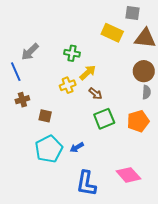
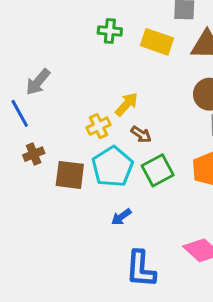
green cross: (72, 53) -> (110, 31), moved
brown square: (45, 116) -> (70, 175), size x1.5
cyan pentagon: (49, 149) -> (112, 167), moved

